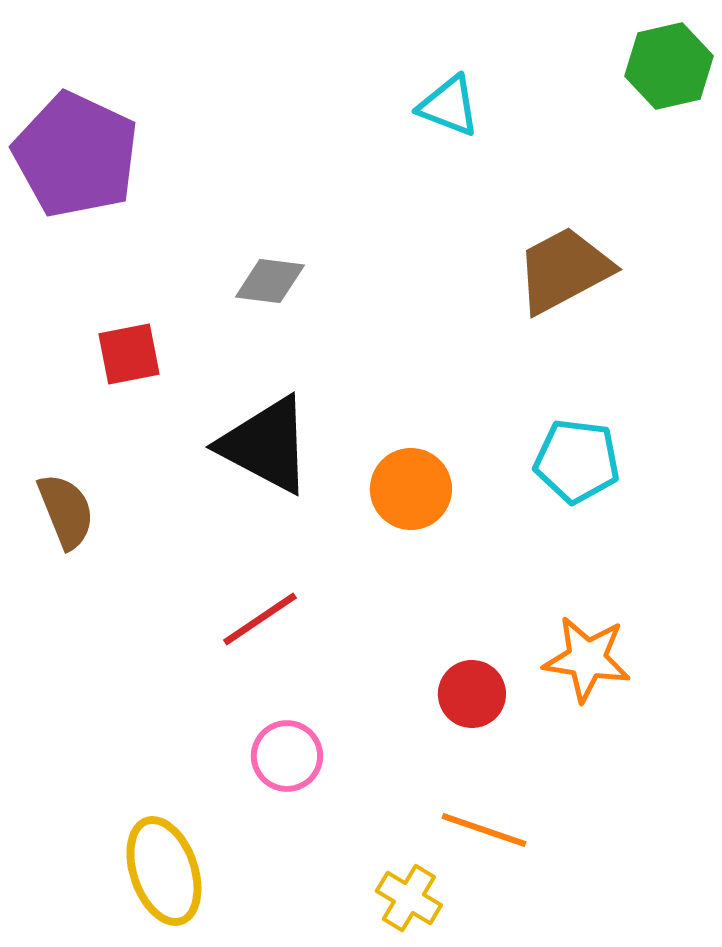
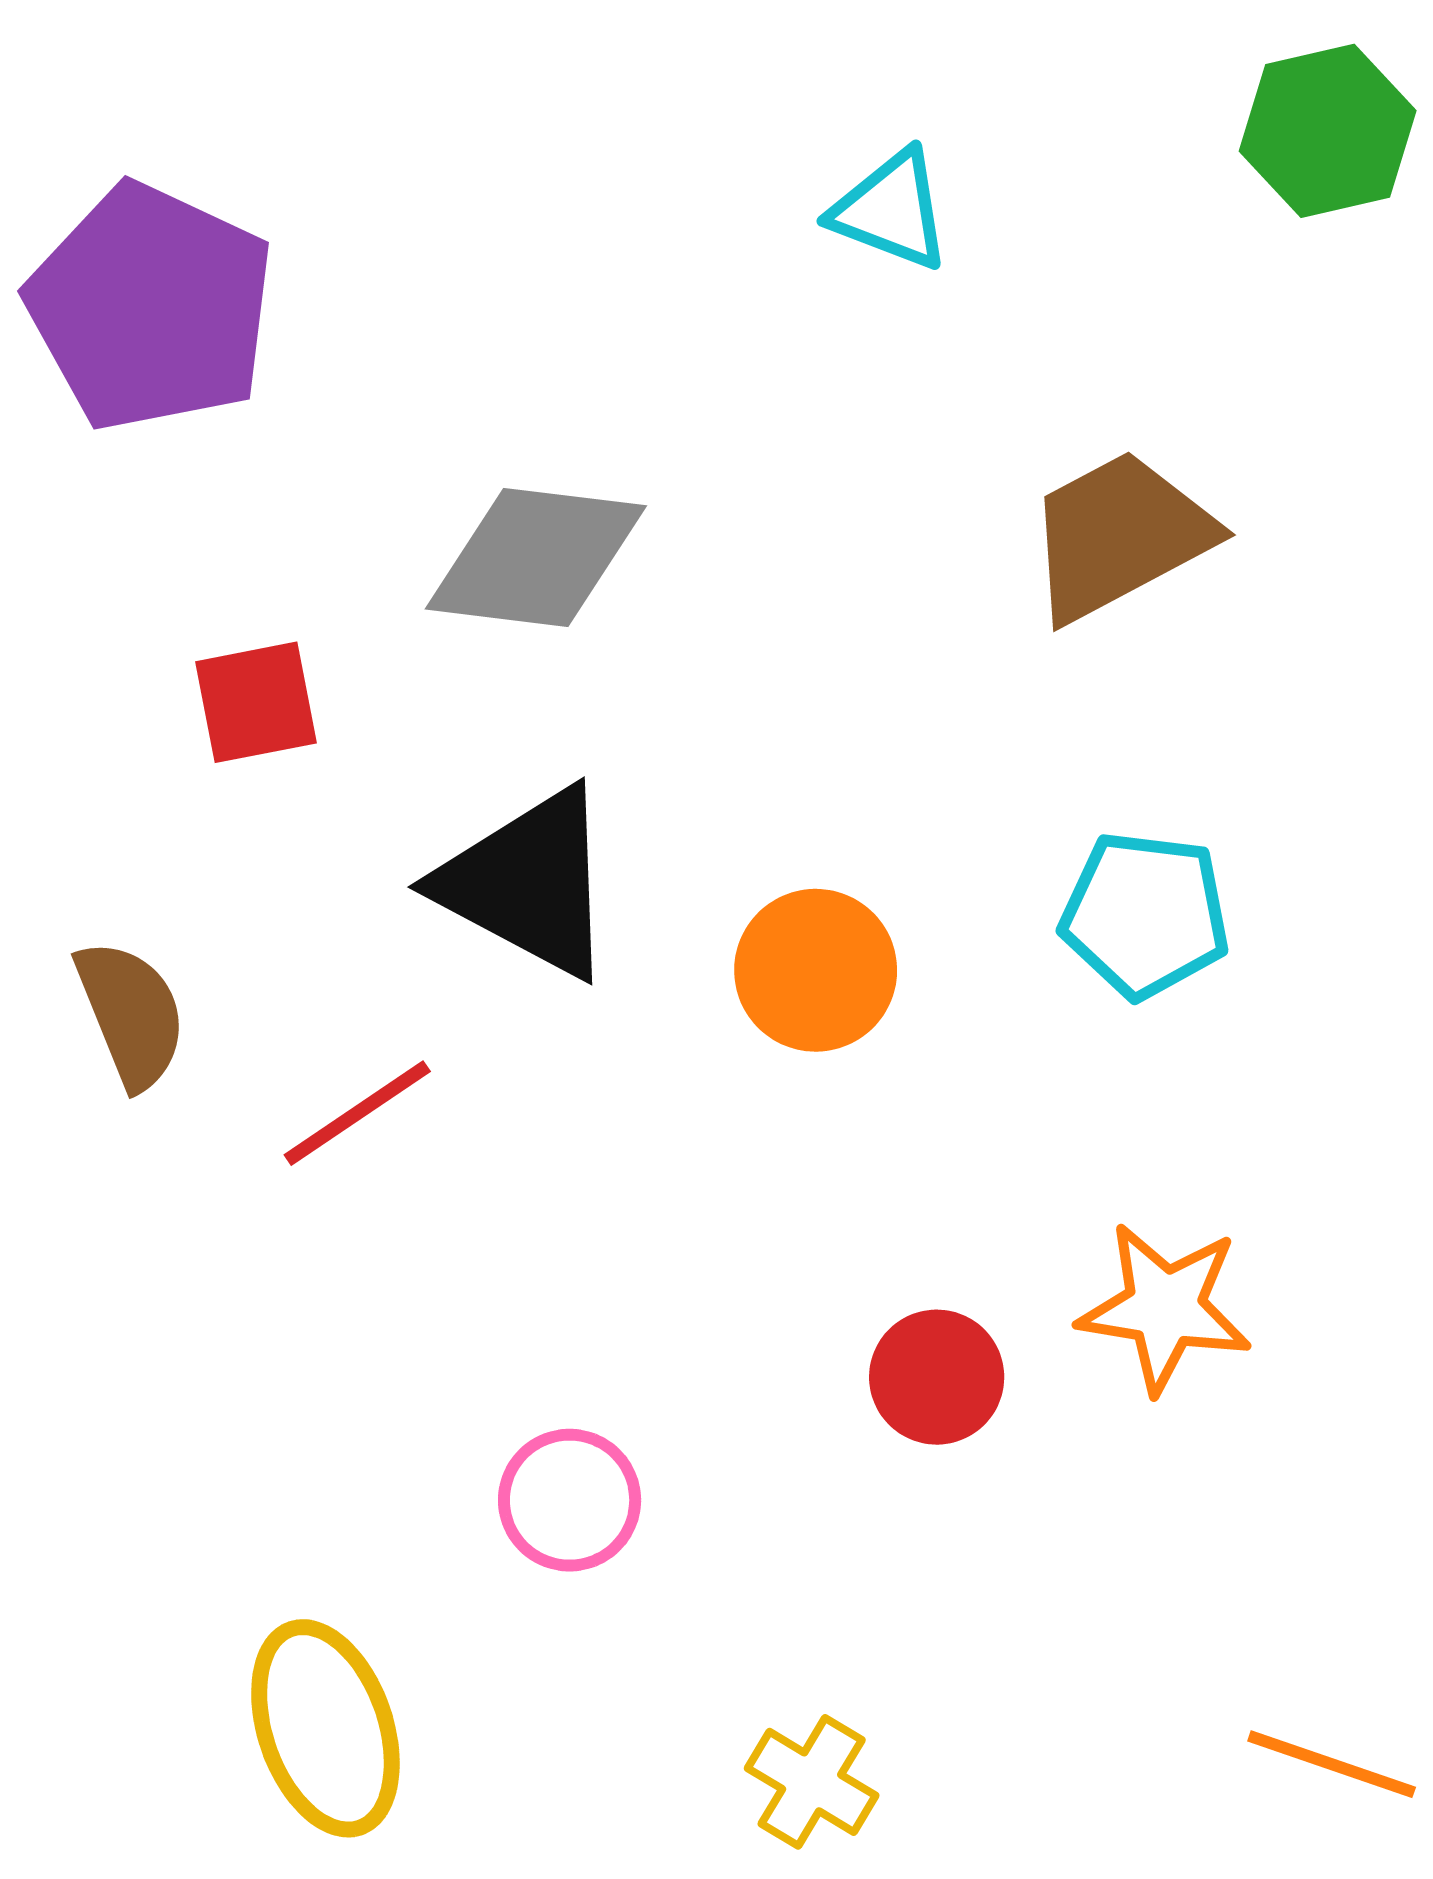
gray diamond: (270, 281) -> (536, 557), size x1.6
red line: (260, 619) -> (357, 1113), moved
orange line: (484, 830) -> (1332, 1764), moved

